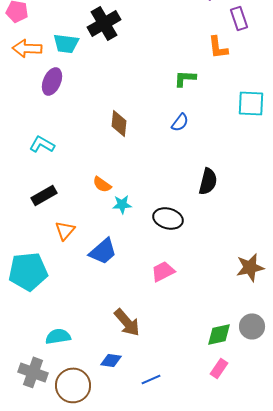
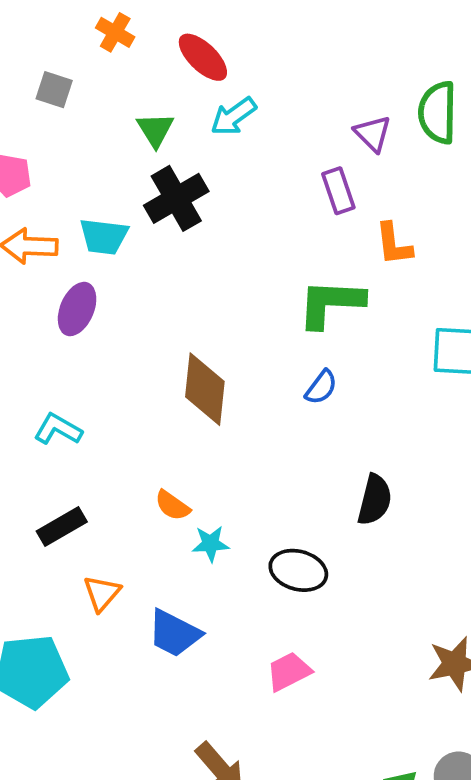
purple rectangle: (239, 18) -> (338, 191), moved
green L-shape: (185, 78) -> (331, 303), size x1.6
brown diamond: (119, 123) -> (205, 389), size x1.4
blue trapezoid: (103, 251) -> (174, 633), turned 68

